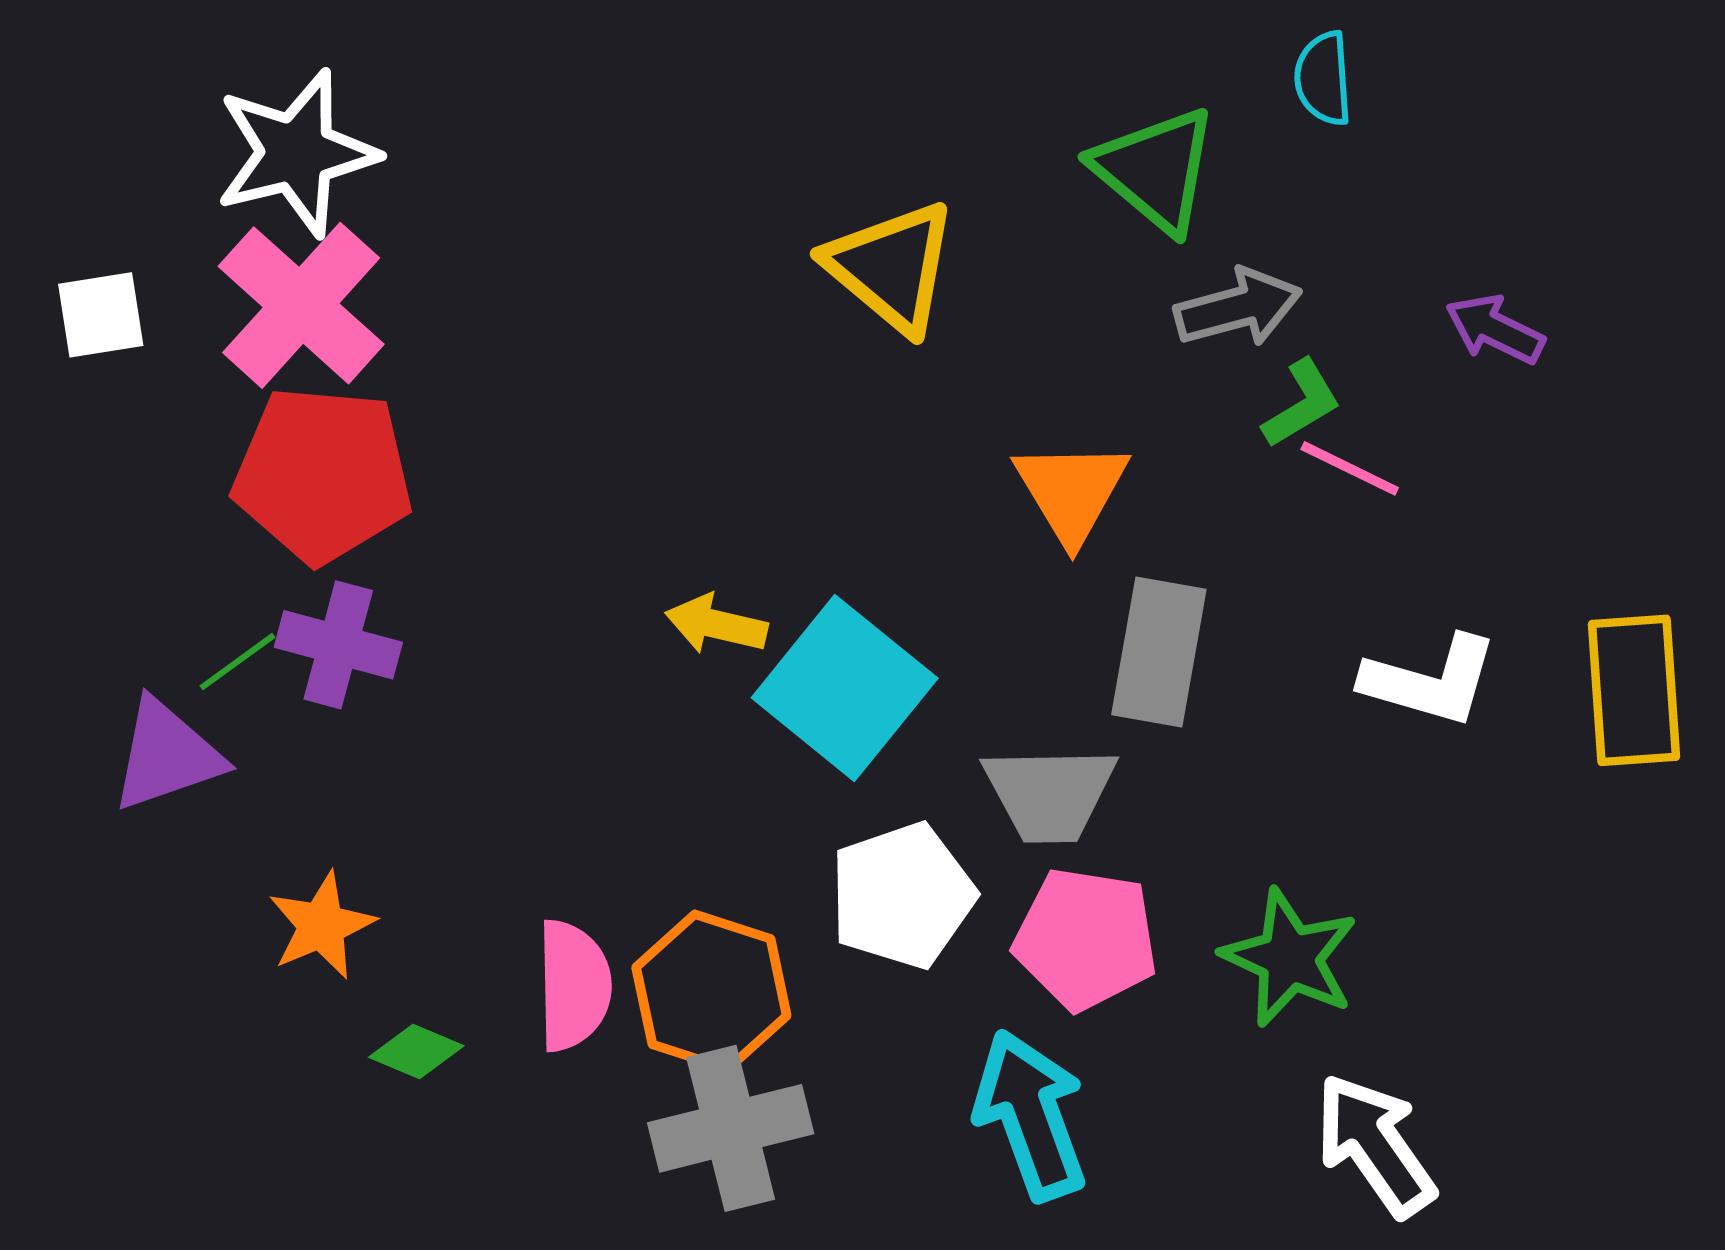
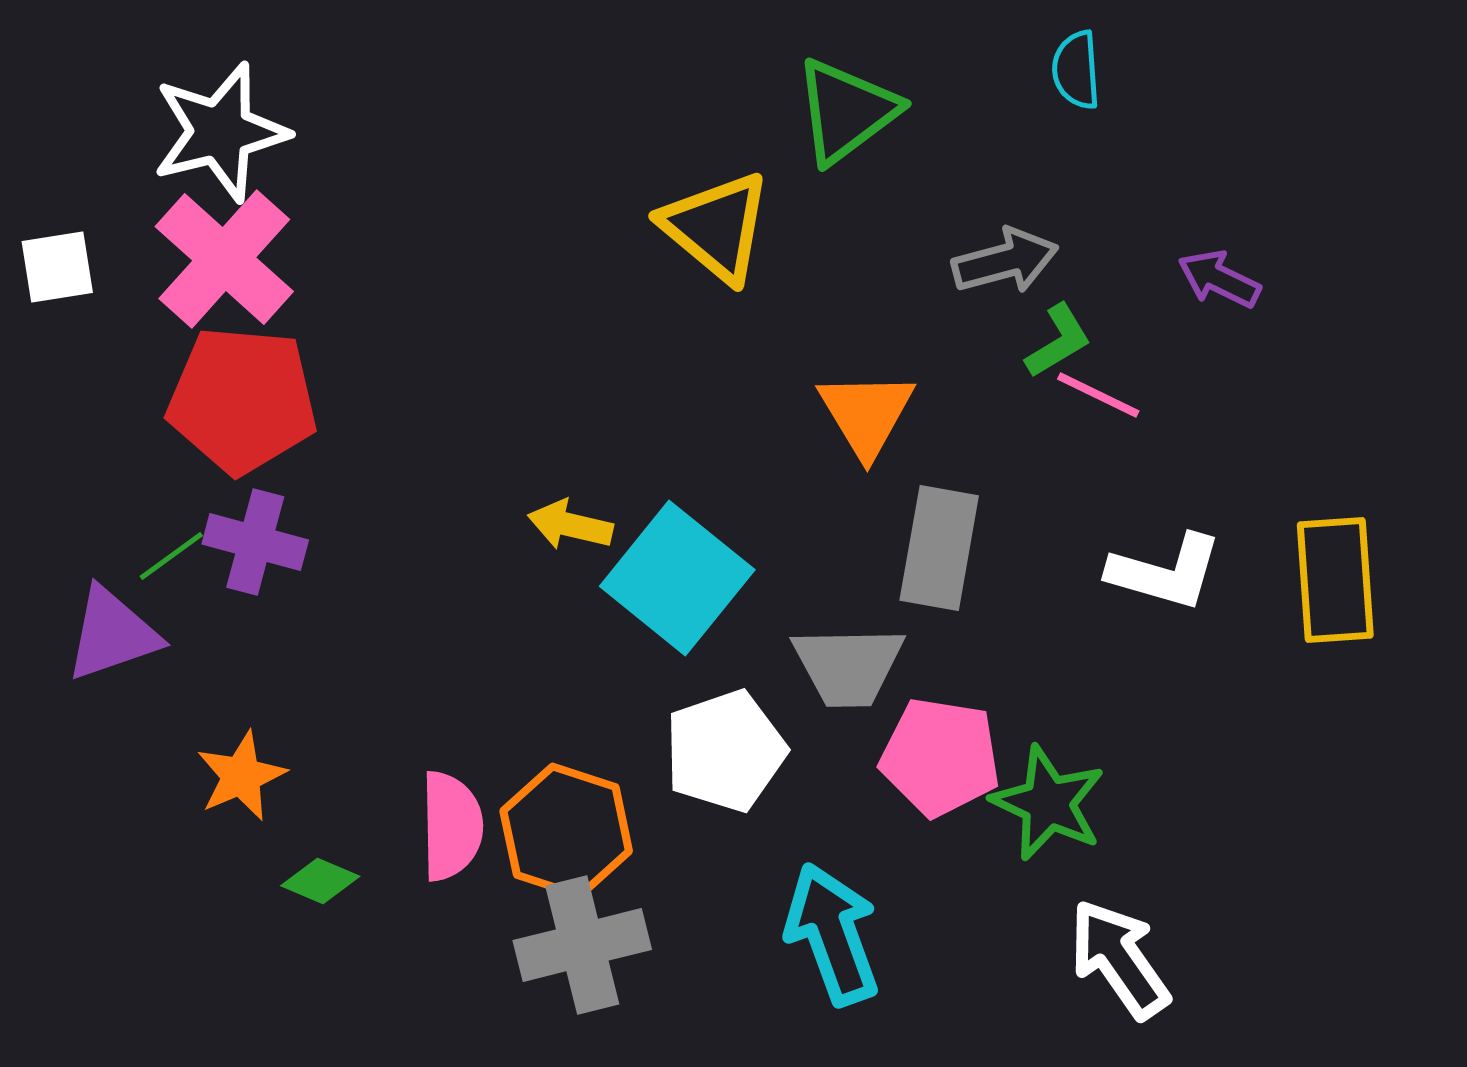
green triangle: (1155, 170) -> (846, 111), moved, turned 43
pink pentagon: (1086, 939) -> (940, 757), moved

